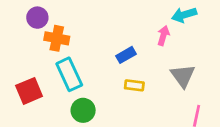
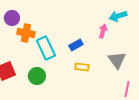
cyan rectangle: (69, 74) -> (46, 48), moved
green circle: (83, 110) -> (37, 76), moved

